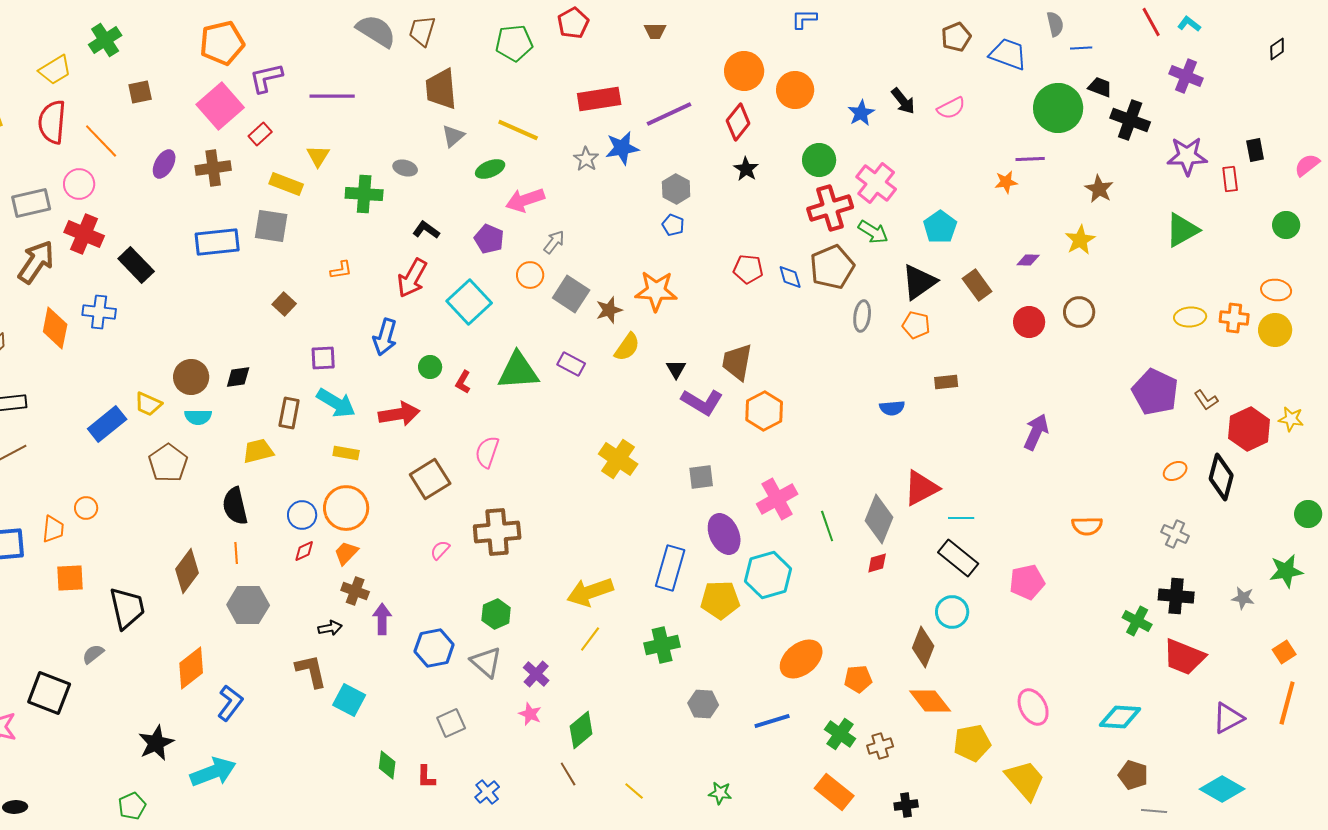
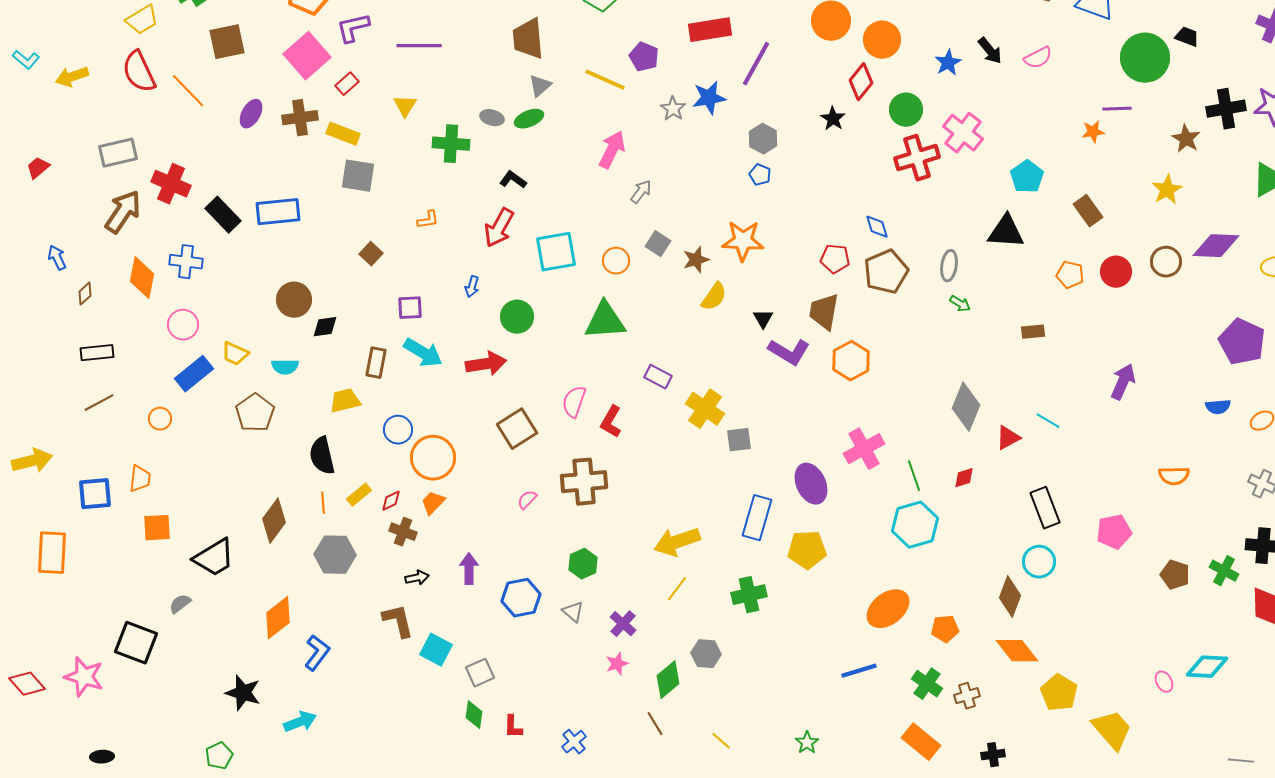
brown square: (140, 92) -> (227, 42), size x1.5
red rectangle: (599, 99) -> (710, 30), moved
purple line: (669, 114) -> (756, 64), turned -36
black cross: (1130, 120) -> (1226, 109), moved, turned -30
red semicircle: (52, 122) -> (139, 72), turned -30
red diamond: (738, 122) -> (861, 82), moved
green ellipse: (490, 169) -> (529, 119), moved
pink circle: (79, 184) -> (183, 325), moved
yellow rectangle: (286, 184) -> (343, 134), moved
pink arrow: (525, 200) -> (612, 150), turned 135
green arrow: (873, 232) -> (960, 304), moved, size x0.7
purple pentagon: (489, 239) -> (644, 57), moved
blue rectangle: (217, 242) -> (278, 212), moved
purple diamond: (1028, 260) -> (1216, 246), moved, size x2.0
brown pentagon: (832, 267) -> (886, 272), moved
red pentagon: (748, 269) -> (835, 259), moved
orange circle: (530, 275) -> (616, 261), moved
black triangle: (919, 282) -> (1006, 232), turned 39
brown rectangle: (977, 285) -> (1088, 211), moved
gray square: (571, 294) -> (658, 244), size x0.7
cyan square: (469, 302) -> (556, 252), turned 33
orange pentagon: (916, 325) -> (1070, 275), moved
blue arrow: (385, 337) -> (472, 287), size x0.6
purple rectangle: (571, 364) -> (658, 377), moved
green circle: (430, 367) -> (517, 317), size x1.4
brown circle: (191, 377) -> (294, 300), moved
red L-shape: (463, 382) -> (611, 422), moved, size x1.4
blue semicircle: (892, 408) -> (1218, 407), moved
yellow rectangle: (346, 453) -> (359, 495), moved, turned -50
gray square: (701, 477) -> (739, 440), moved
red triangle: (921, 488) -> (1008, 438), size x0.7
orange circle: (86, 508) -> (160, 419), moved
blue circle: (302, 515) -> (398, 430), moved
cyan line: (961, 518) -> (1048, 421), moved, turned 30
gray diamond: (879, 519) -> (966, 407), moved
black rectangle: (958, 558) -> (1045, 508), turned 30
red diamond: (877, 563) -> (964, 478), moved
cyan hexagon: (768, 575) -> (915, 525), moved
brown cross: (355, 591) -> (403, 532), moved
black trapezoid: (127, 608) -> (214, 558), turned 72
gray triangle: (486, 662) -> (573, 612), size x0.7
gray hexagon: (703, 704) -> (706, 654), moved
pink ellipse: (1033, 707) -> (1164, 682), moved, size x0.6
pink star: (530, 714) -> (617, 664), turned 30
gray square: (451, 723) -> (480, 673), moved
black star: (156, 743) -> (243, 693), turned -30
yellow pentagon: (972, 743) -> (1059, 693), turned -30
cyan arrow: (213, 772) -> (300, 722), size x0.7
brown pentagon: (1133, 775) -> (1175, 575), moved
green star: (720, 793) -> (807, 743), turned 30

